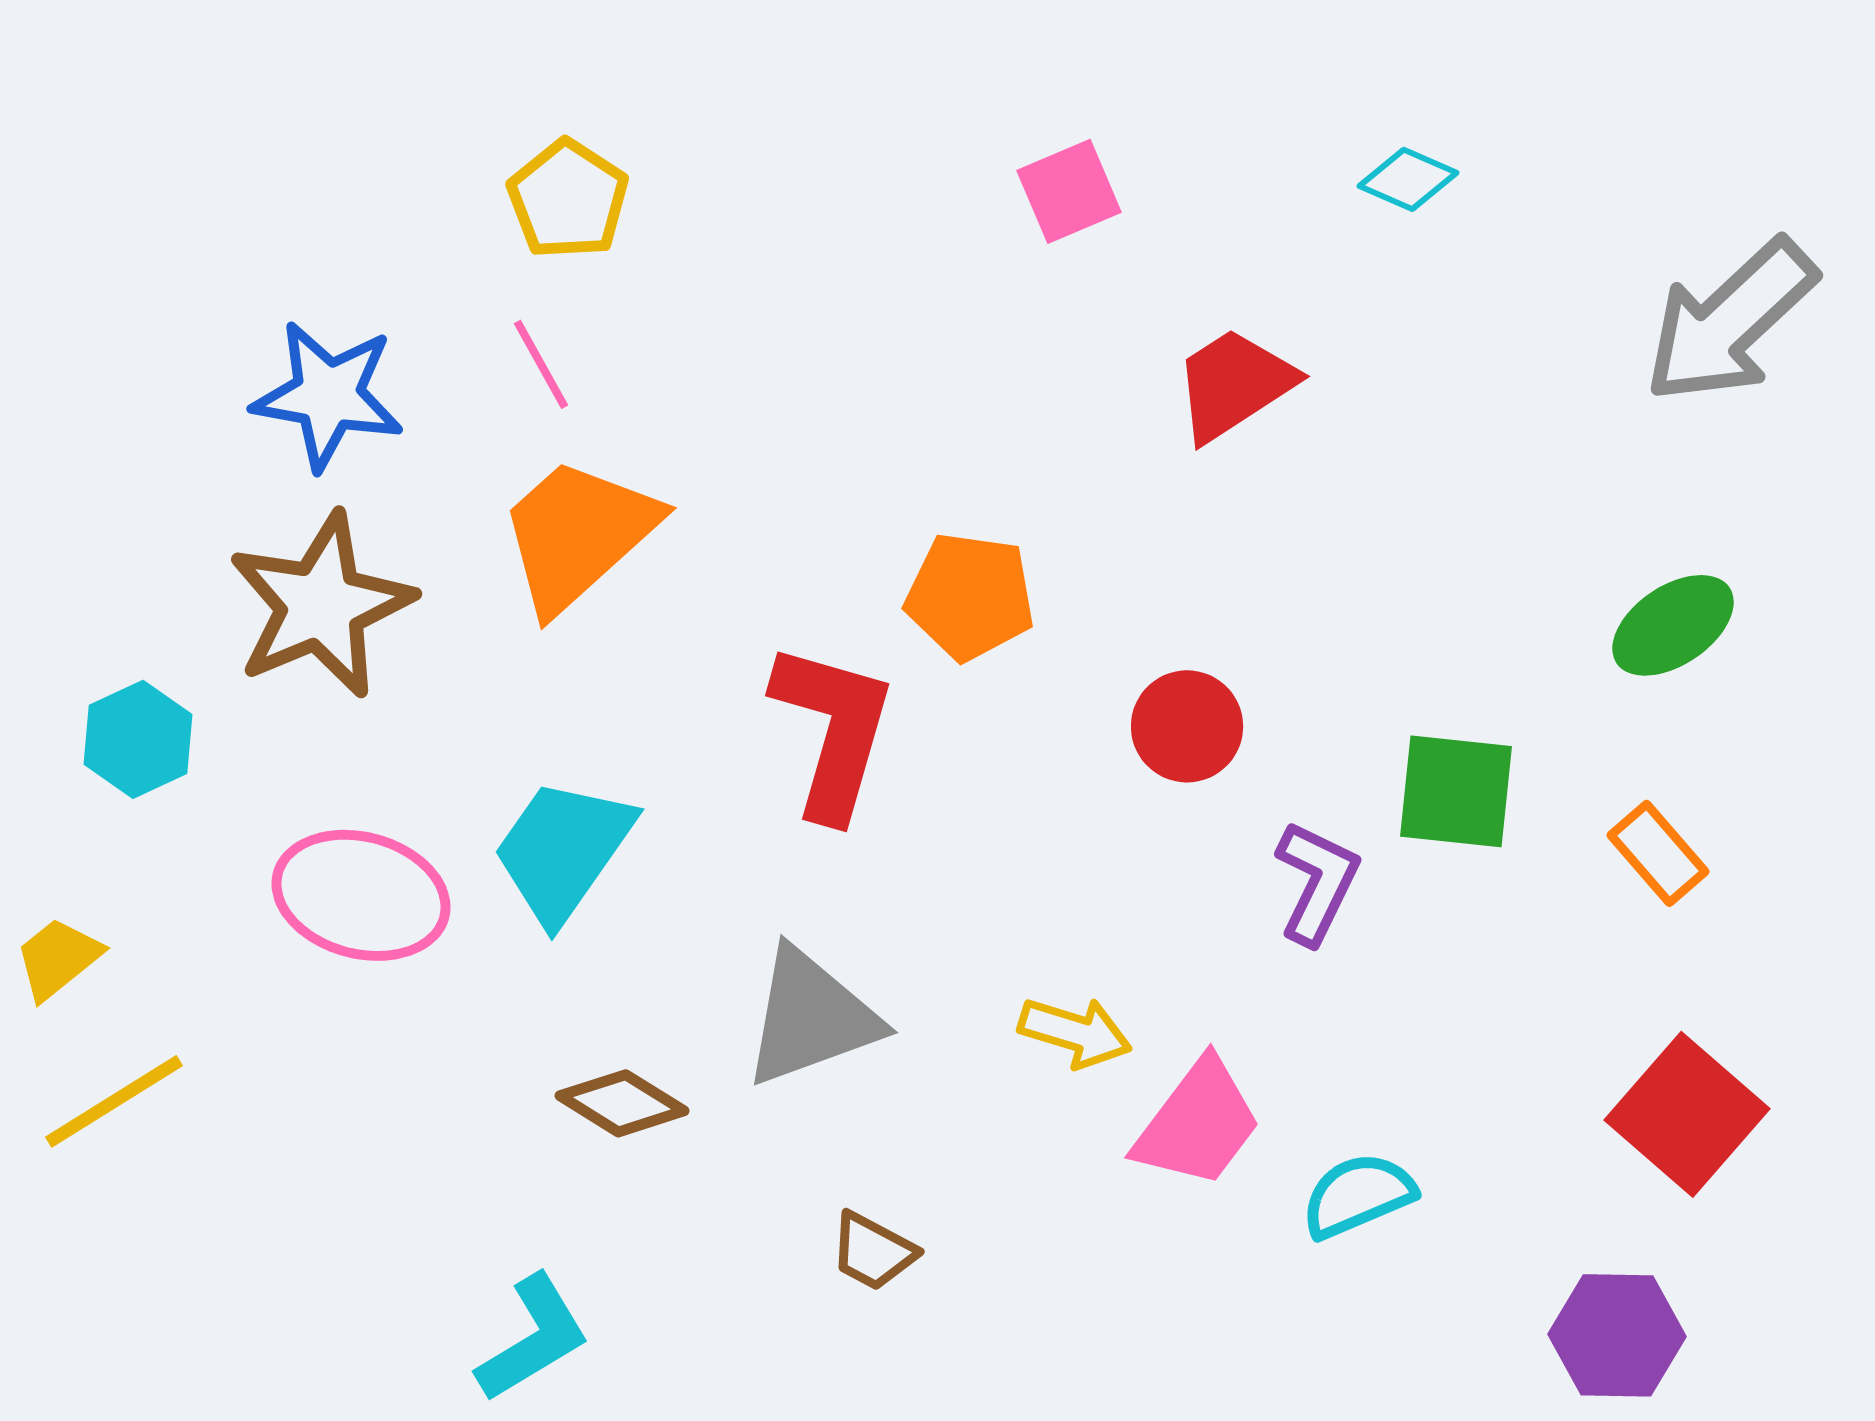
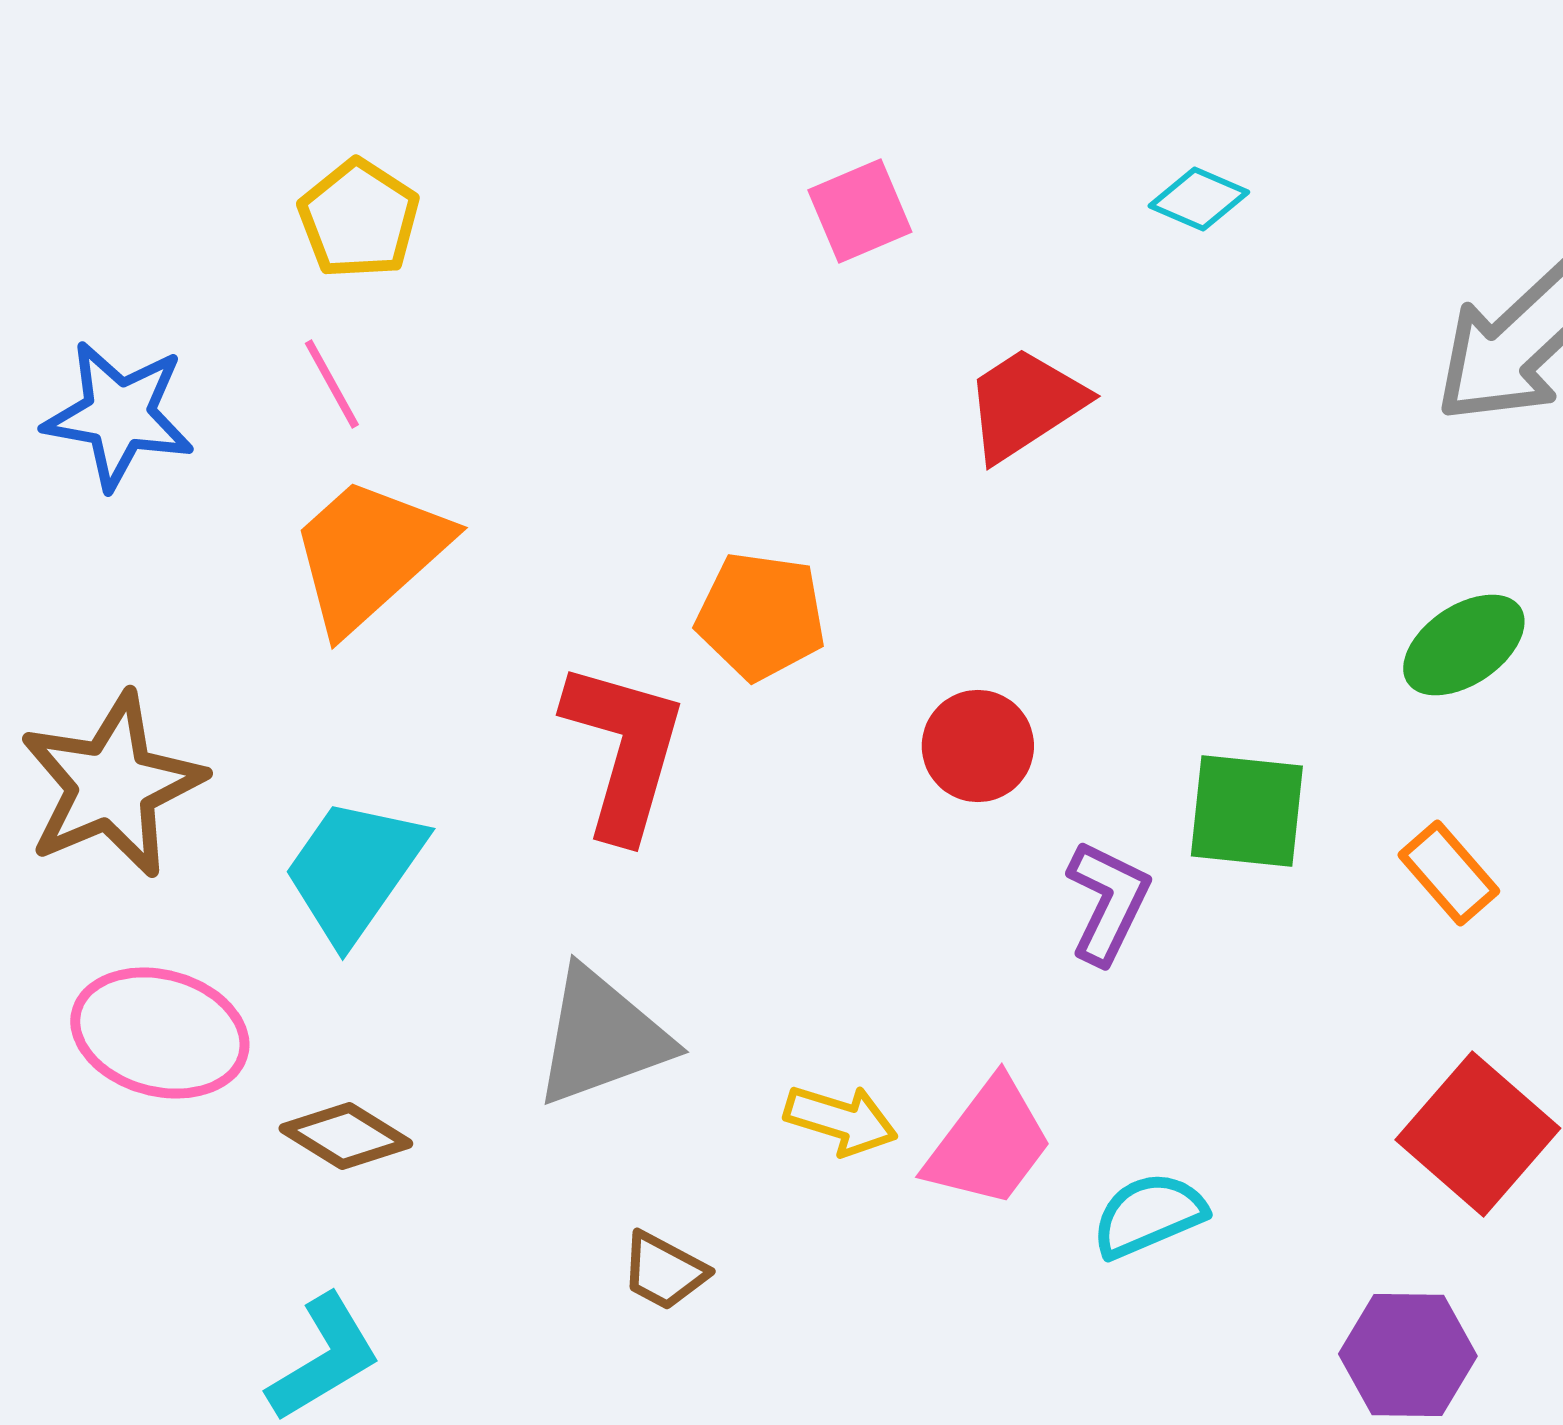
brown star: (321, 605) -> (112, 785), moved
pink ellipse: (361, 895) -> (160, 1033), moved
yellow arrow: (1075, 1032) -> (841, 1120), moved
brown diamond: (622, 1103) -> (346, 1136), moved

